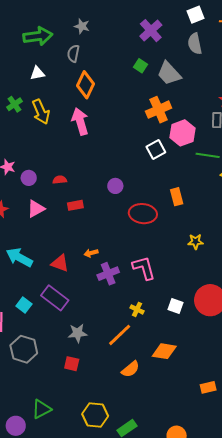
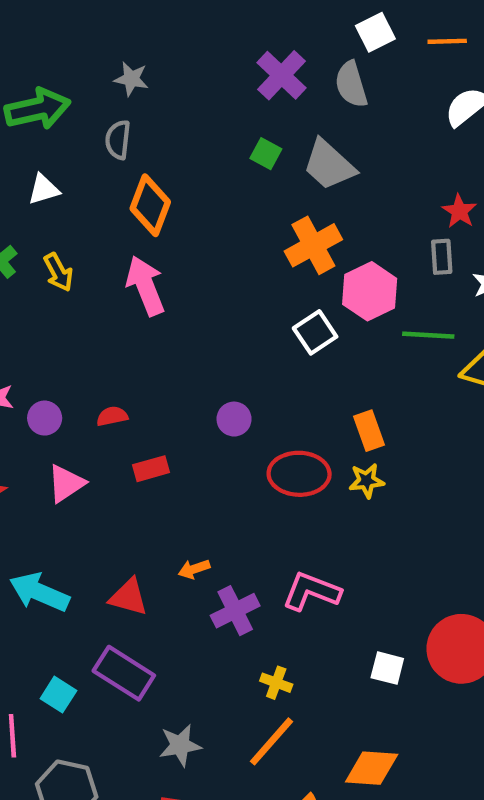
gray semicircle: (195, 44) -> (351, 84), moved
yellow arrow: (41, 112) -> (58, 272), size x0.7
yellow star: (196, 242) -> (367, 481), moved
pink L-shape: (144, 268) -> (311, 591), turned -48
yellow cross: (137, 309) -> (276, 683), moved

